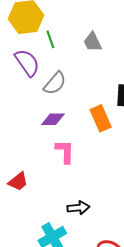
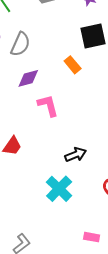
orange rectangle: (101, 118) -> (73, 65), size x0.7

